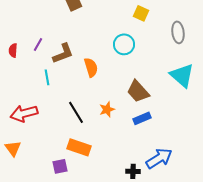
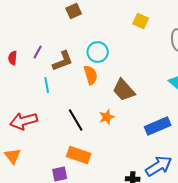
cyan circle: (124, 44) -> (98, 52), moved
brown trapezoid: (138, 91) -> (124, 90), moved
blue rectangle: (142, 118) -> (158, 126), moved, size x1.4

